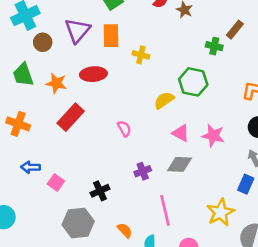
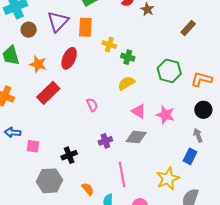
green cross: (214, 46) -> (128, 57), moved
red ellipse: (93, 74) -> (69, 58), turned -65
green hexagon: (193, 82) -> (169, 71), moved
pink square: (56, 183) -> (33, 146), turned -32

